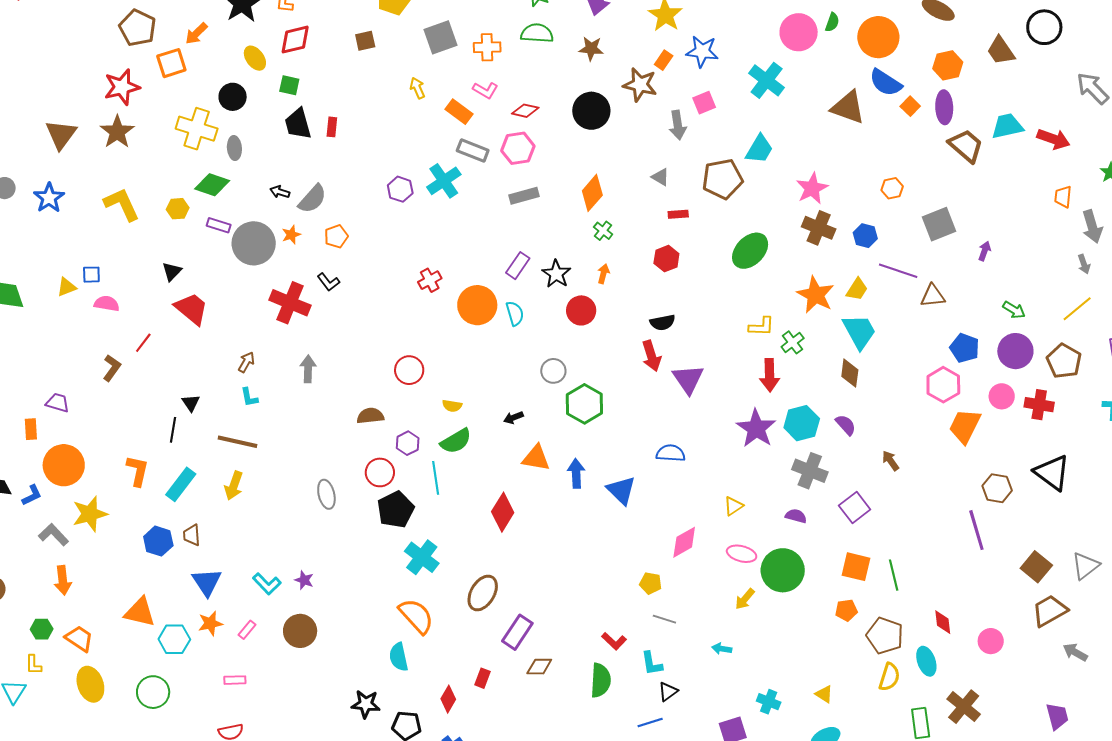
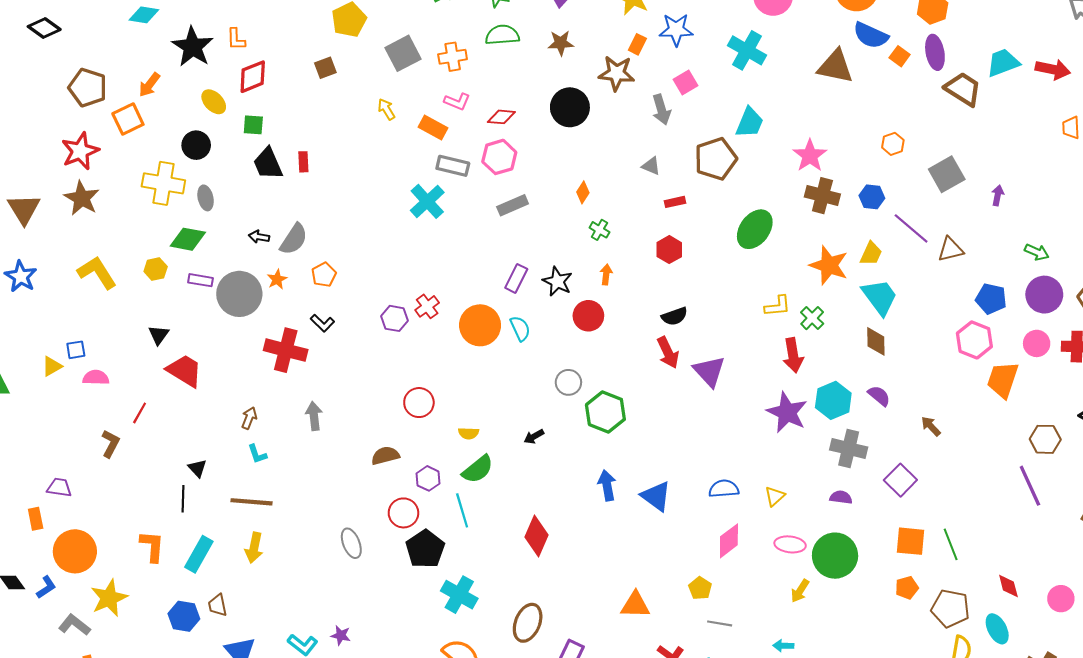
purple hexagon: (400, 189) -> (394, 318), moved
orange diamond: (592, 193) -> (583, 192), size x0.6
purple line: (898, 271) -> (911, 228), turned 30
blue semicircle: (671, 453) -> (724, 489), moved
orange triangle: (536, 458) -> (635, 605), moved
yellow pentagon: (651, 583) -> (700, 588), turned 30

